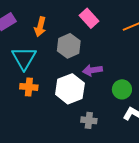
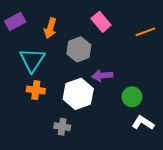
gray cross: (89, 120) -> (62, 127), moved

